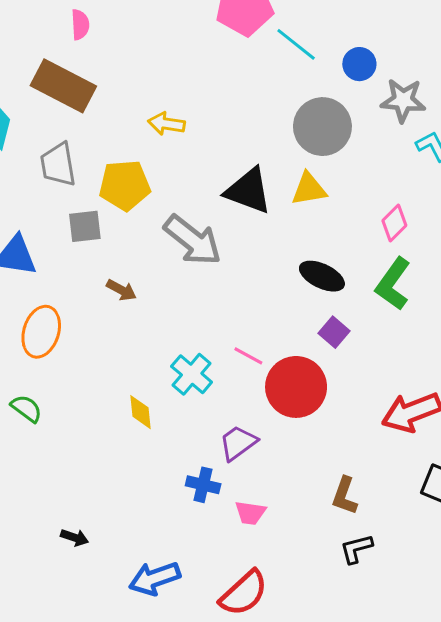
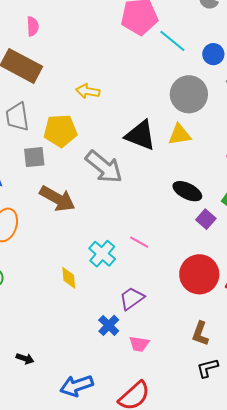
brown arrow: (121, 290) -> (57, 199), size x1.8
purple square: (334, 332) -> (206, 219), moved
red circle: (296, 387) -> (199, 274), moved
blue cross: (203, 485) -> (109, 325), turned 30

